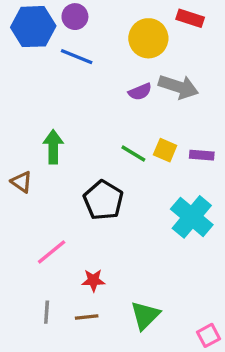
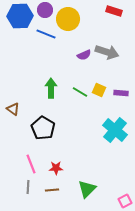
yellow circle: (148, 38) -> (68, 19), moved
green arrow: (53, 147) -> (51, 88), moved
black pentagon: (103, 200) -> (43, 128), moved
pink line: (52, 252) -> (31, 164), moved, turned -72

